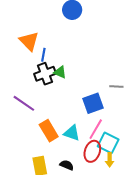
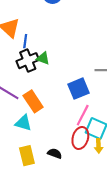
orange rectangle: (49, 131) -> (33, 101), moved
cyan triangle: (72, 133) -> (23, 123), moved

